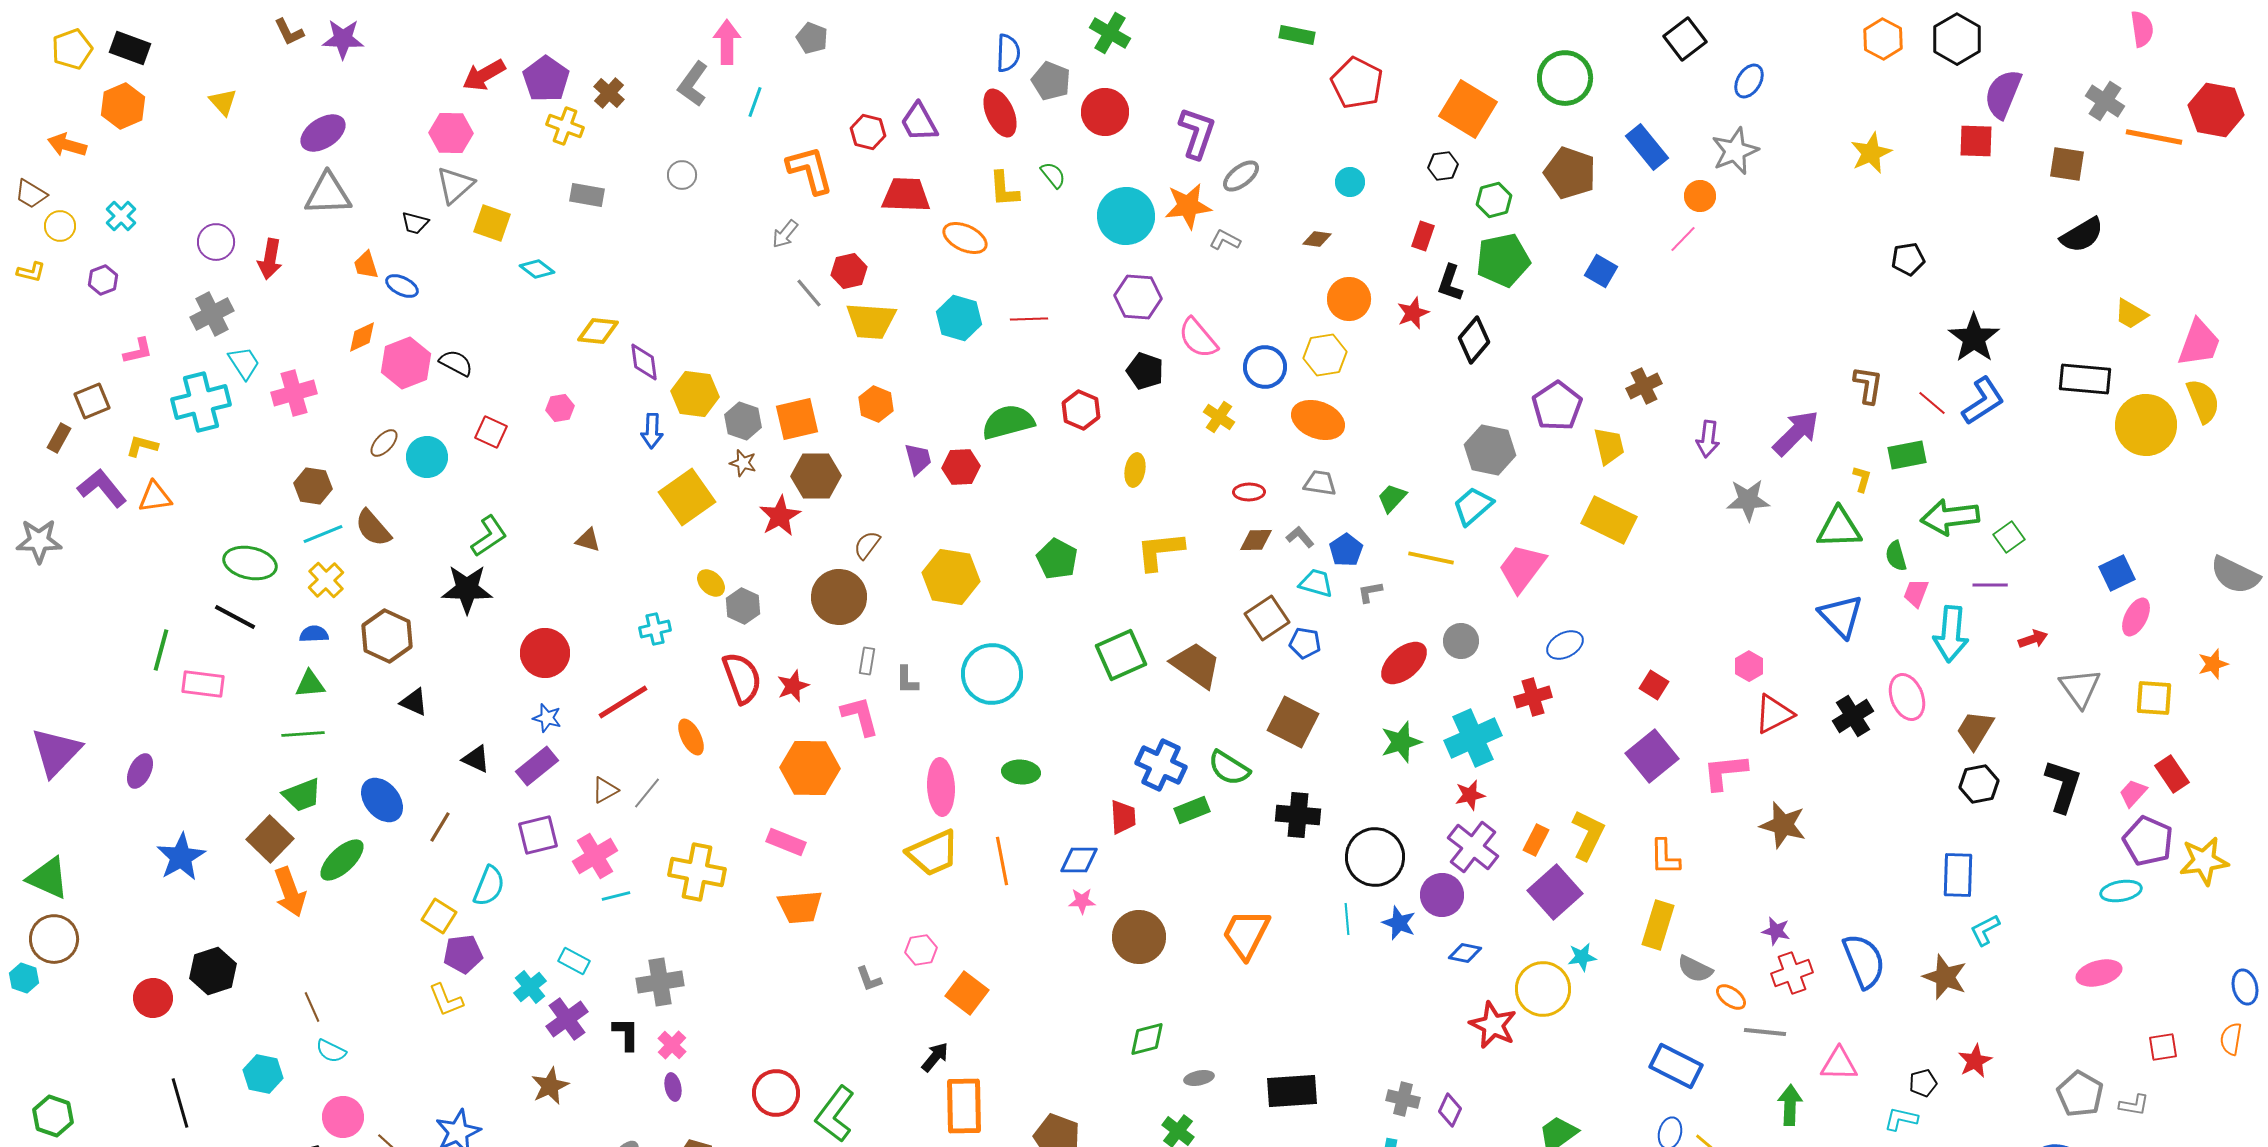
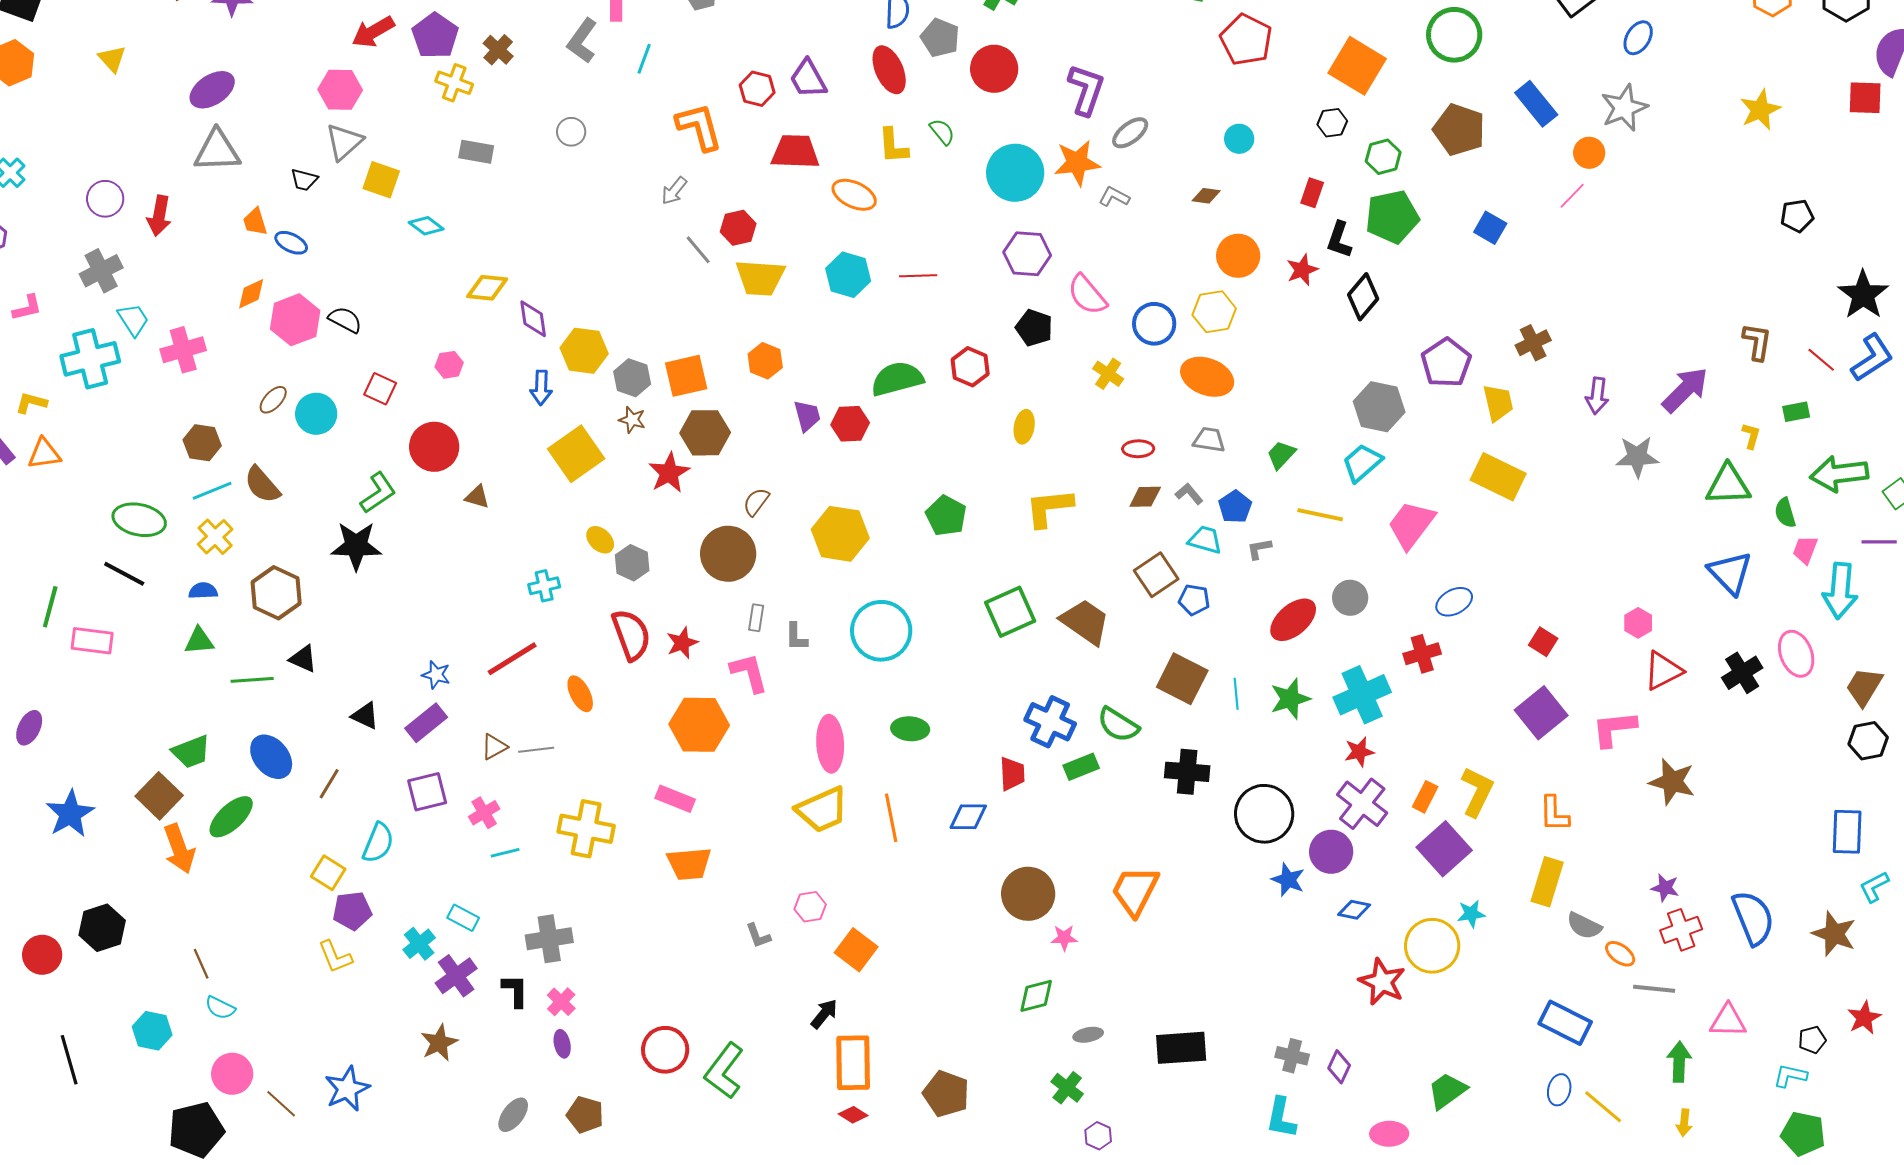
green rectangle: (1907, 455) -> (1796, 412), size x0.7
red circle: (545, 653) -> (434, 447), moved
green line: (303, 734) -> (252, 680), moved
gray line: (647, 793) -> (536, 750), turned 44
pink cross: (595, 856) -> (484, 813), size x0.7
pink star: (1082, 901) -> (1064, 938), moved
cyan line: (1347, 919) -> (1236, 694), moved

